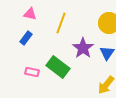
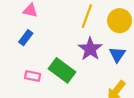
yellow line: (61, 23) -> (87, 16), moved

